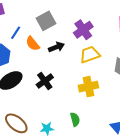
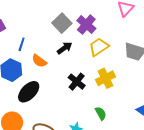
gray square: (46, 21) -> (62, 23), moved
orange semicircle: (33, 44) -> (39, 61), moved
black cross: (45, 81) -> (77, 82), moved

